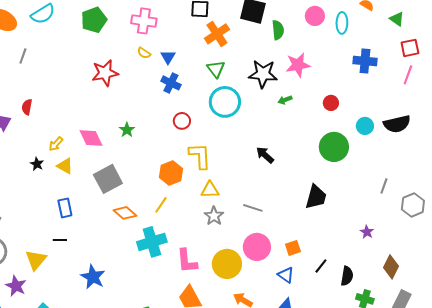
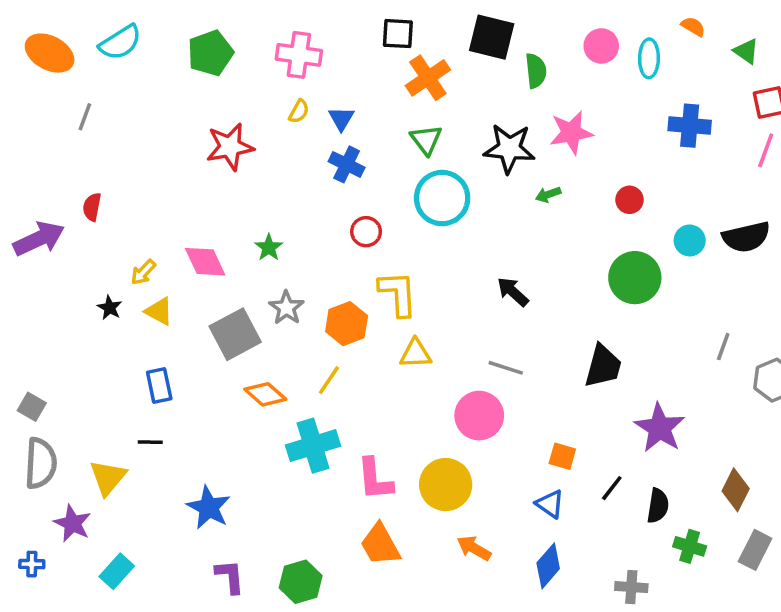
yellow semicircle: (144, 53) -> (299, 111), turned -96
gray line: (253, 208) -> (506, 368), moved
gray star: (214, 216) -> (286, 308), moved
purple star: (367, 232) -> (660, 428), moved, size x2.0
pink circle: (257, 247) -> (479, 416), moved
orange square: (293, 248) -> (562, 456), turned 35

